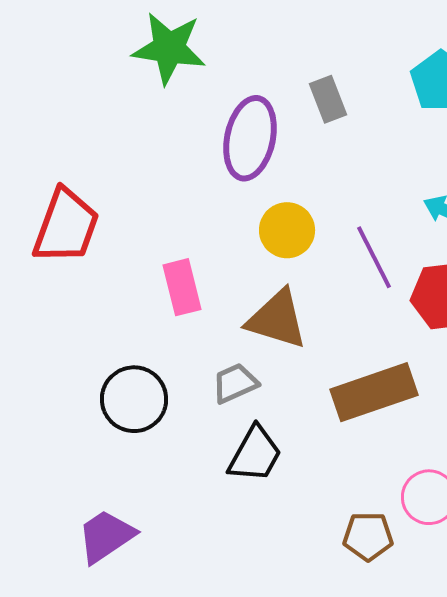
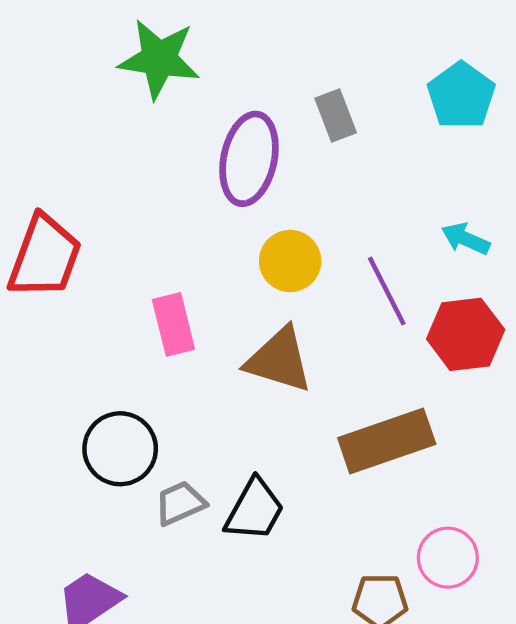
gray trapezoid: (235, 383) -> (180, 503), moved

